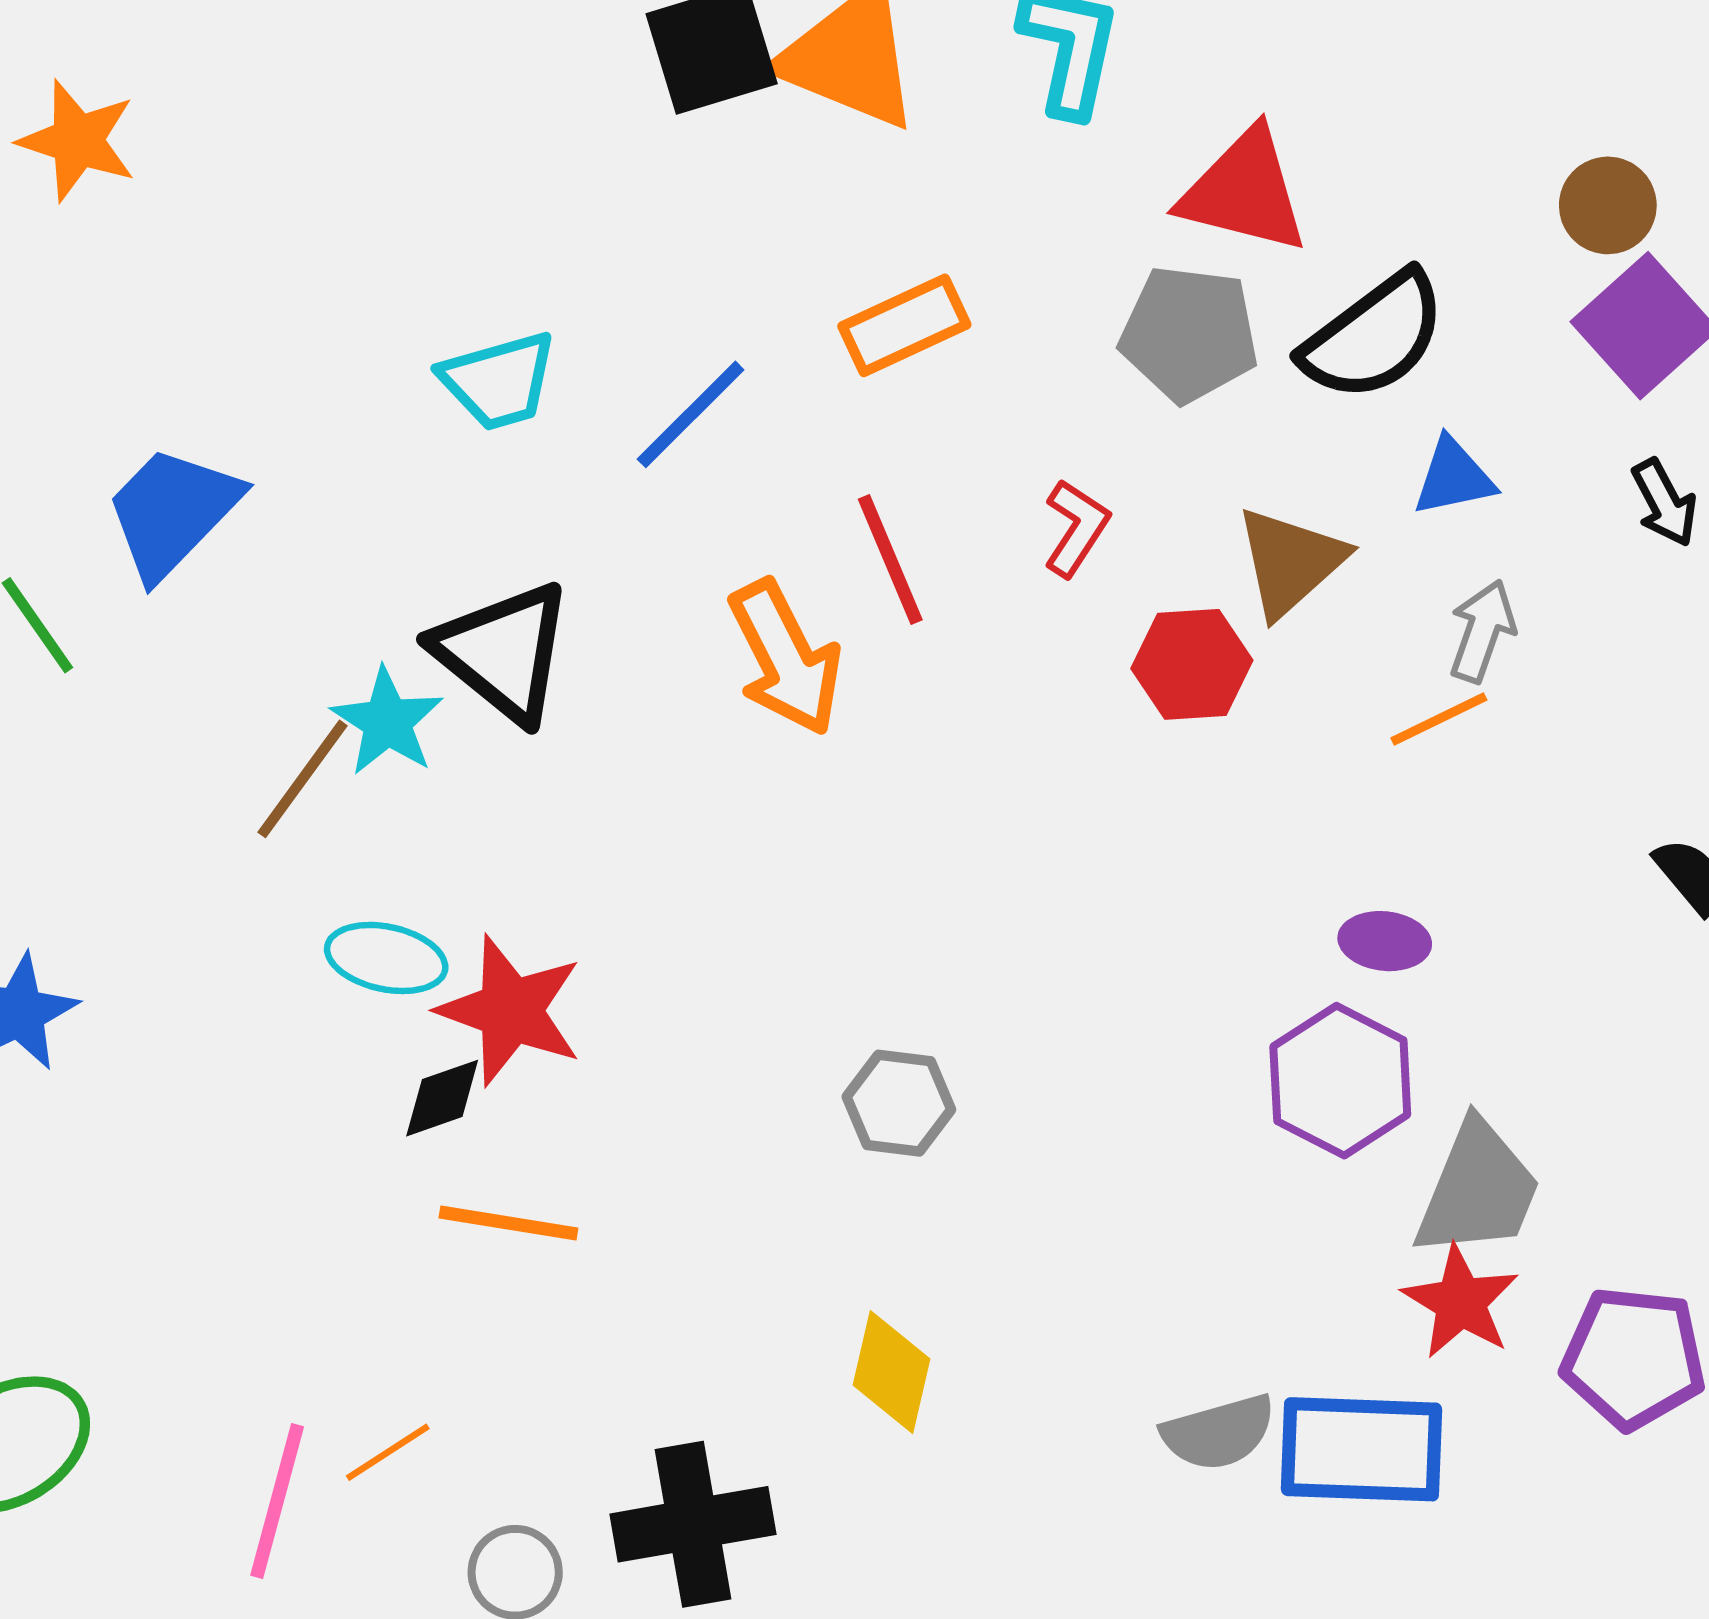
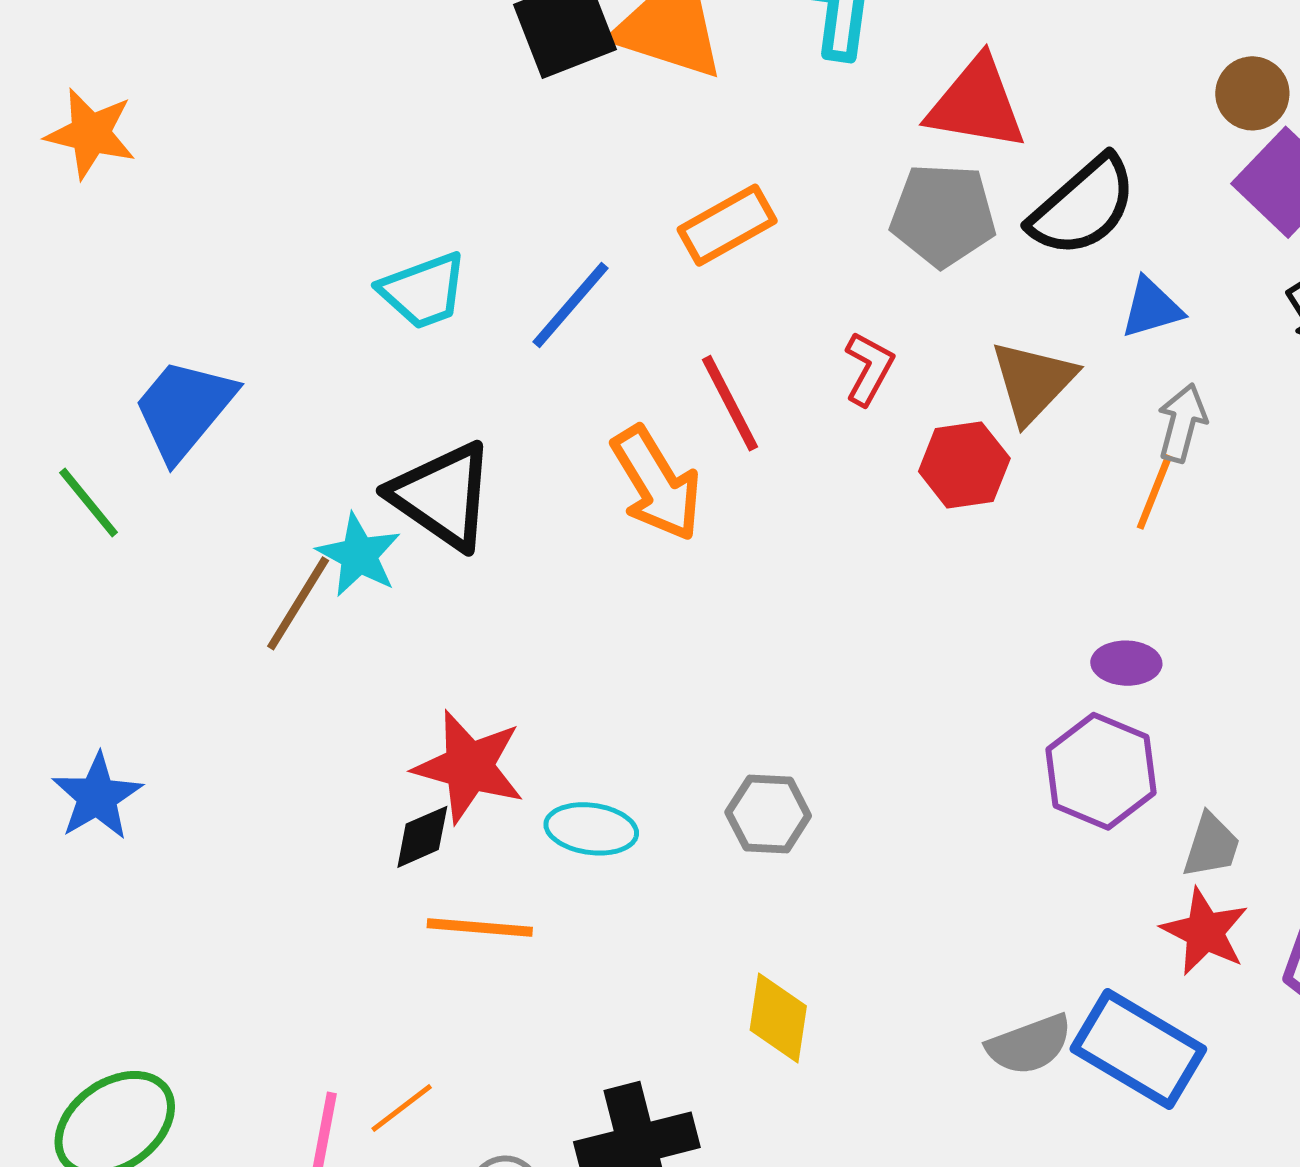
orange line: (1439, 719) -> (1154, 492), turned -38
cyan ellipse: (386, 958) -> (591, 829), moved
gray trapezoid: (1478, 1189) -> (1211, 846), size x0.6
blue rectangle: (1361, 1449) -> (1138, 1049), turned 33

